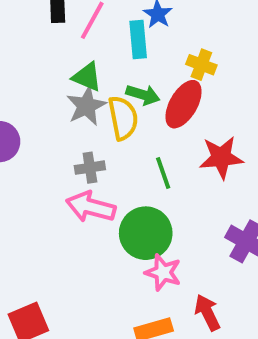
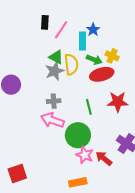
green arrow: (143, 95) -> (94, 60), moved
red ellipse: (184, 104) -> (102, 74), turned 40
yellow semicircle: (123, 118) -> (71, 64), moved
red arrow: (207, 312) -> (104, 158), moved, turned -30

